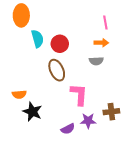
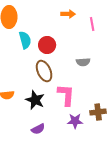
orange arrow: (101, 43) -> (68, 14), moved
black star: (32, 112) -> (35, 100), moved
purple semicircle: (68, 129) -> (38, 129), moved

